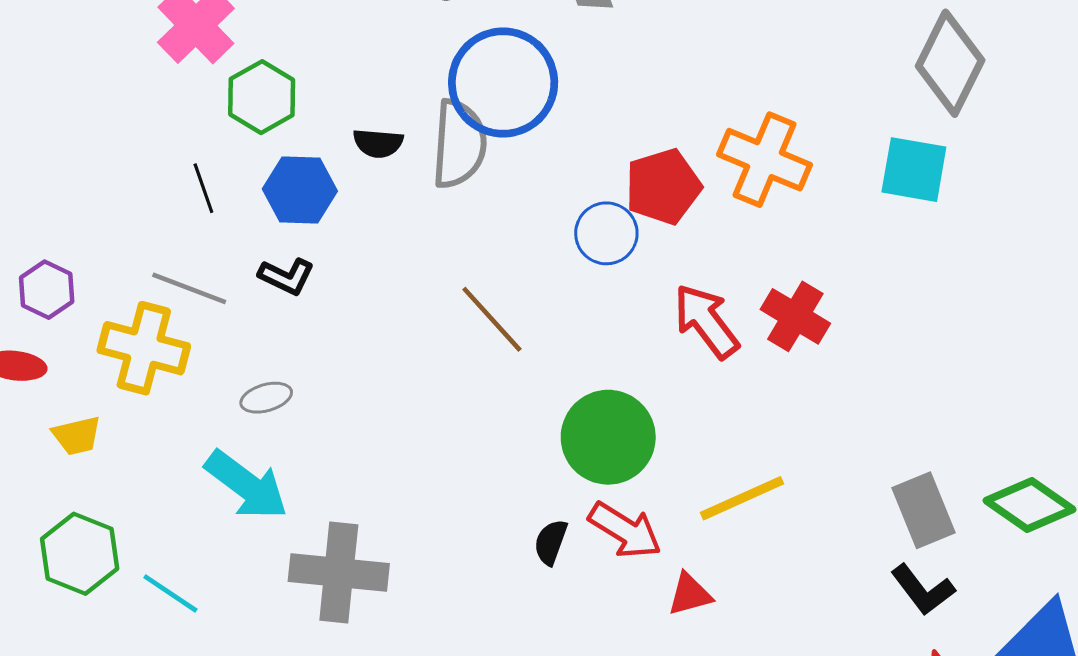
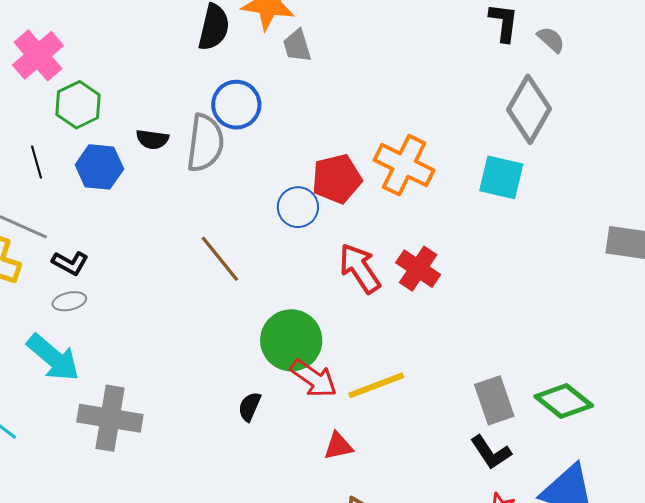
blue circle: (503, 83) -> (236, 105), size x0.7
black L-shape: (286, 276) -> (70, 263), moved
red arrow: (625, 530) -> (314, 378), moved

